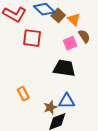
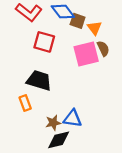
brown square: (58, 15) -> (78, 21), turned -32
pink square: (70, 43) -> (86, 54), size x1.6
black trapezoid: (64, 68) -> (39, 80), moved

